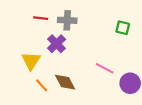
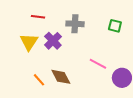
gray cross: (67, 20) -> (75, 24), moved
yellow triangle: (31, 61) -> (29, 42), moved

